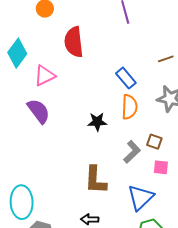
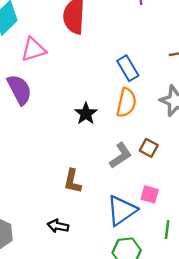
black star: (97, 122) -> (86, 114), turned 30
pink square: (161, 167) -> (150, 194), moved
brown L-shape: (95, 180) -> (72, 181), size x0.7

